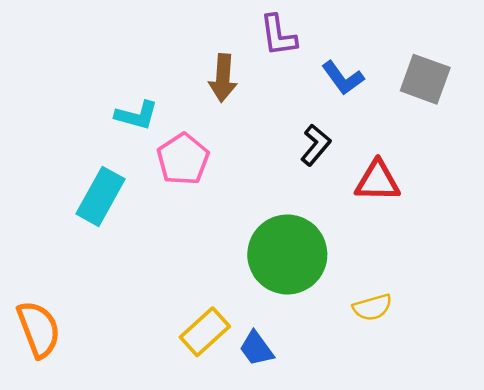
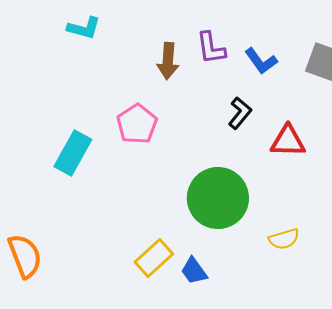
purple L-shape: (278, 35) -> (211, 48), moved
cyan L-shape: (137, 115) -> (84, 28), moved

